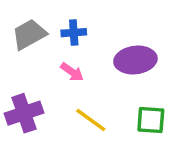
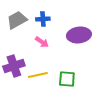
yellow line: (91, 120) -> (38, 75), moved, turned -48
green square: (151, 120) -> (67, 79), moved

